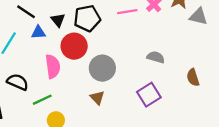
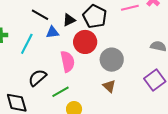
black pentagon: (87, 18) -> (95, 16), turned -30
black triangle: (58, 20) -> (69, 20), turned 48
black semicircle: (18, 82) -> (37, 78), turned -60

